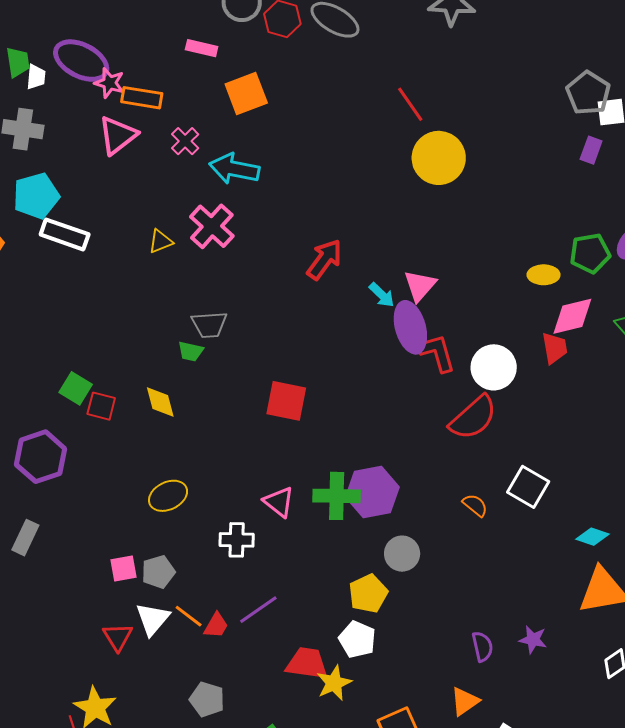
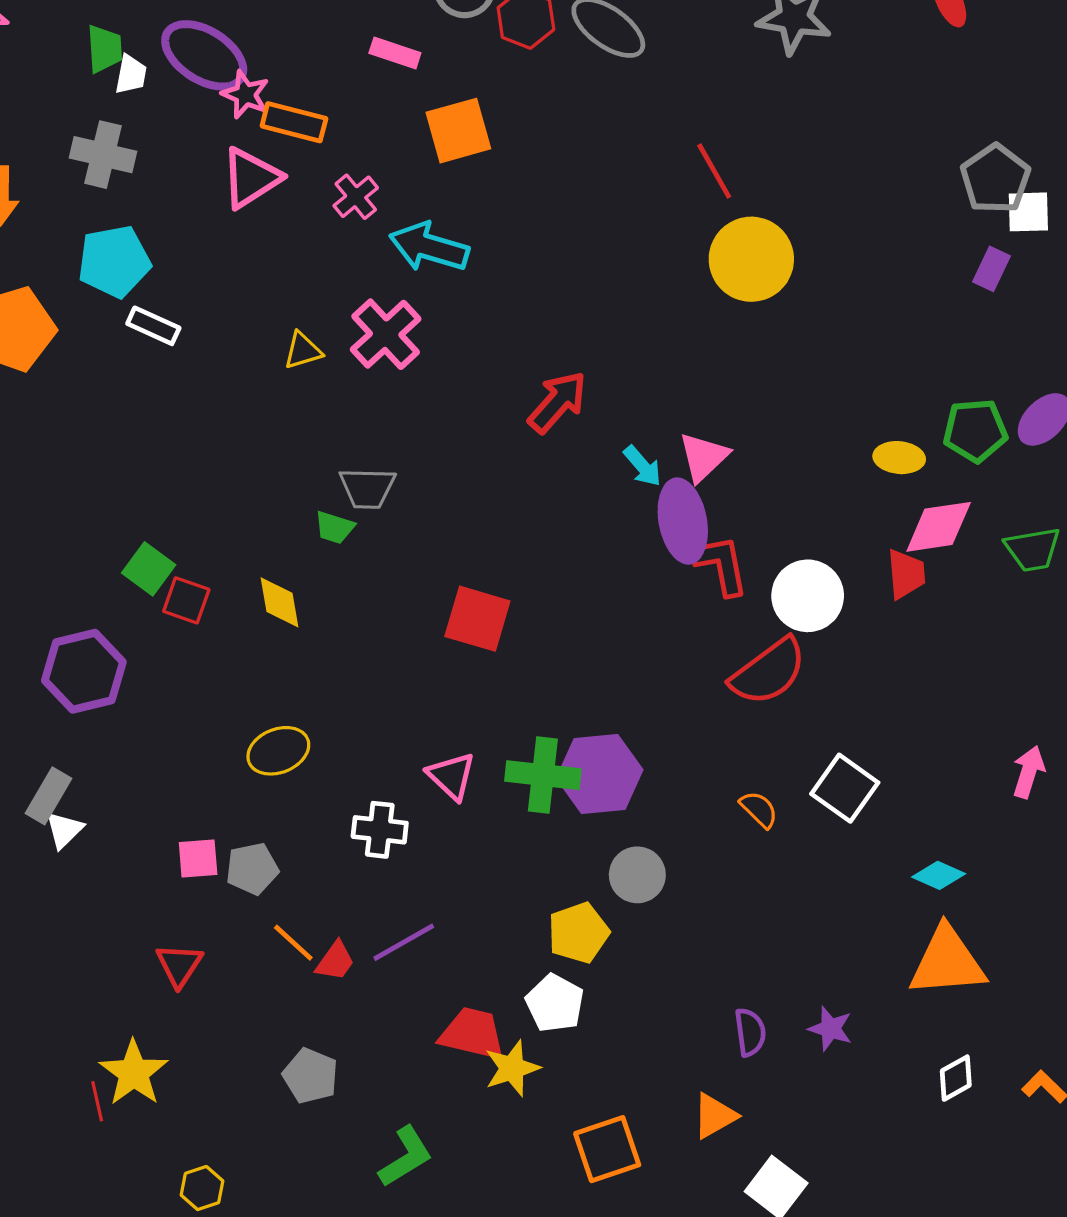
white rectangle: (65, 234) -> (153, 326), size x0.7
white triangle: (153, 619) -> (64, 830), moved, size x0.7

